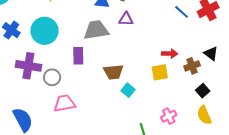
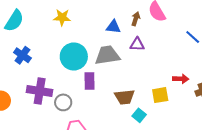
cyan circle: (45, 31) -> (74, 56), moved
yellow square: (160, 72) -> (160, 95), moved

